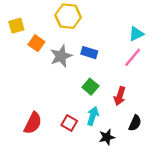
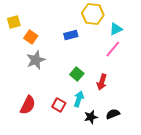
yellow hexagon: (68, 16) -> (93, 14), moved
blue rectangle: (89, 53) -> (71, 35), moved, turned -32
gray star: (61, 56) -> (36, 60), moved
black semicircle: (135, 123) -> (113, 114), moved, turned -136

